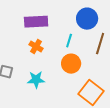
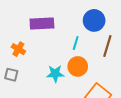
orange cross: (36, 47) -> (18, 49), moved
cyan star: (36, 80) -> (55, 74), moved

